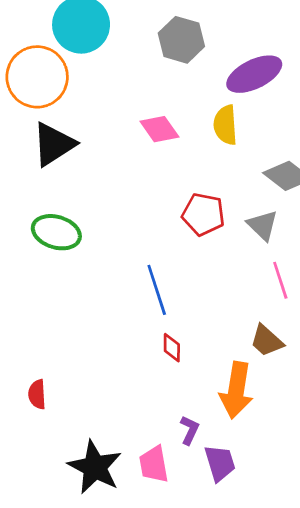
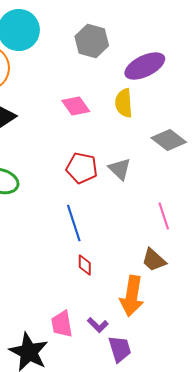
red pentagon: (203, 214) -> (82, 168), moved
gray triangle: (262, 225) -> (120, 169), moved
purple L-shape: (190, 430) -> (98, 325), turned 110
pink trapezoid: (154, 464) -> (62, 324), moved

